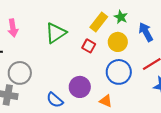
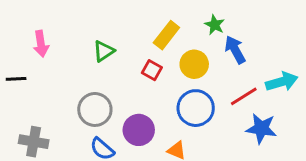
green star: (121, 17) -> (215, 25), moved
green triangle: (56, 33) -> (104, 51), size x0.7
gray circle: (20, 73) -> (95, 109), moved

